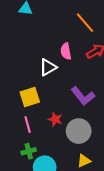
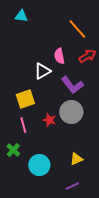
purple L-shape: (83, 96) -> (72, 85), moved
gray circle: (79, 131) -> (71, 112), moved
green cross: (29, 151) -> (13, 150), moved, turned -32

